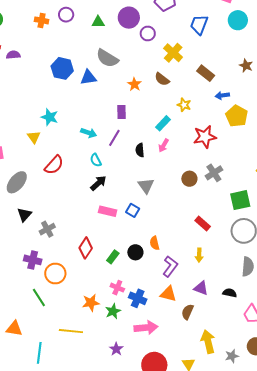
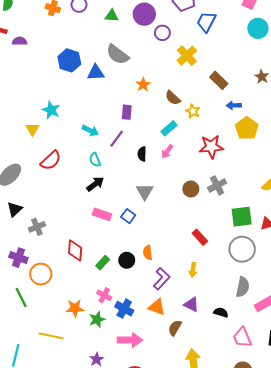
blue trapezoid: (199, 25) -> (206, 22), moved
brown semicircle: (162, 79) -> (173, 98), moved
red diamond: (86, 248) -> (75, 250), turned -35

